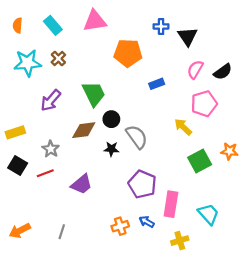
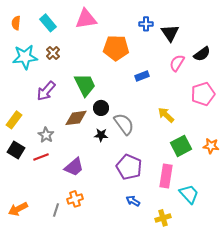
black semicircle: (223, 72) -> (202, 54), moved
pink pentagon: (204, 104) -> (203, 94), moved
yellow rectangle: (15, 132) -> (14, 120), turned -36
orange star: (229, 151) -> (211, 146), moved
pink rectangle: (171, 204) -> (166, 176), moved
orange cross: (120, 226) -> (75, 199), moved

